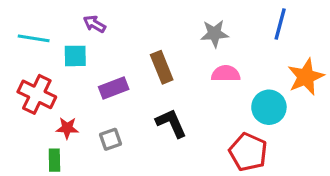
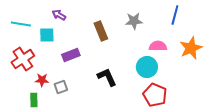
brown rectangle: (162, 67) -> (101, 31), moved
pink semicircle: (226, 74) -> (158, 46), moved
red cross: (37, 94) -> (23, 59), turned 30
cyan circle: (269, 107) -> (147, 67), moved
gray square: (110, 139) -> (61, 87), moved

